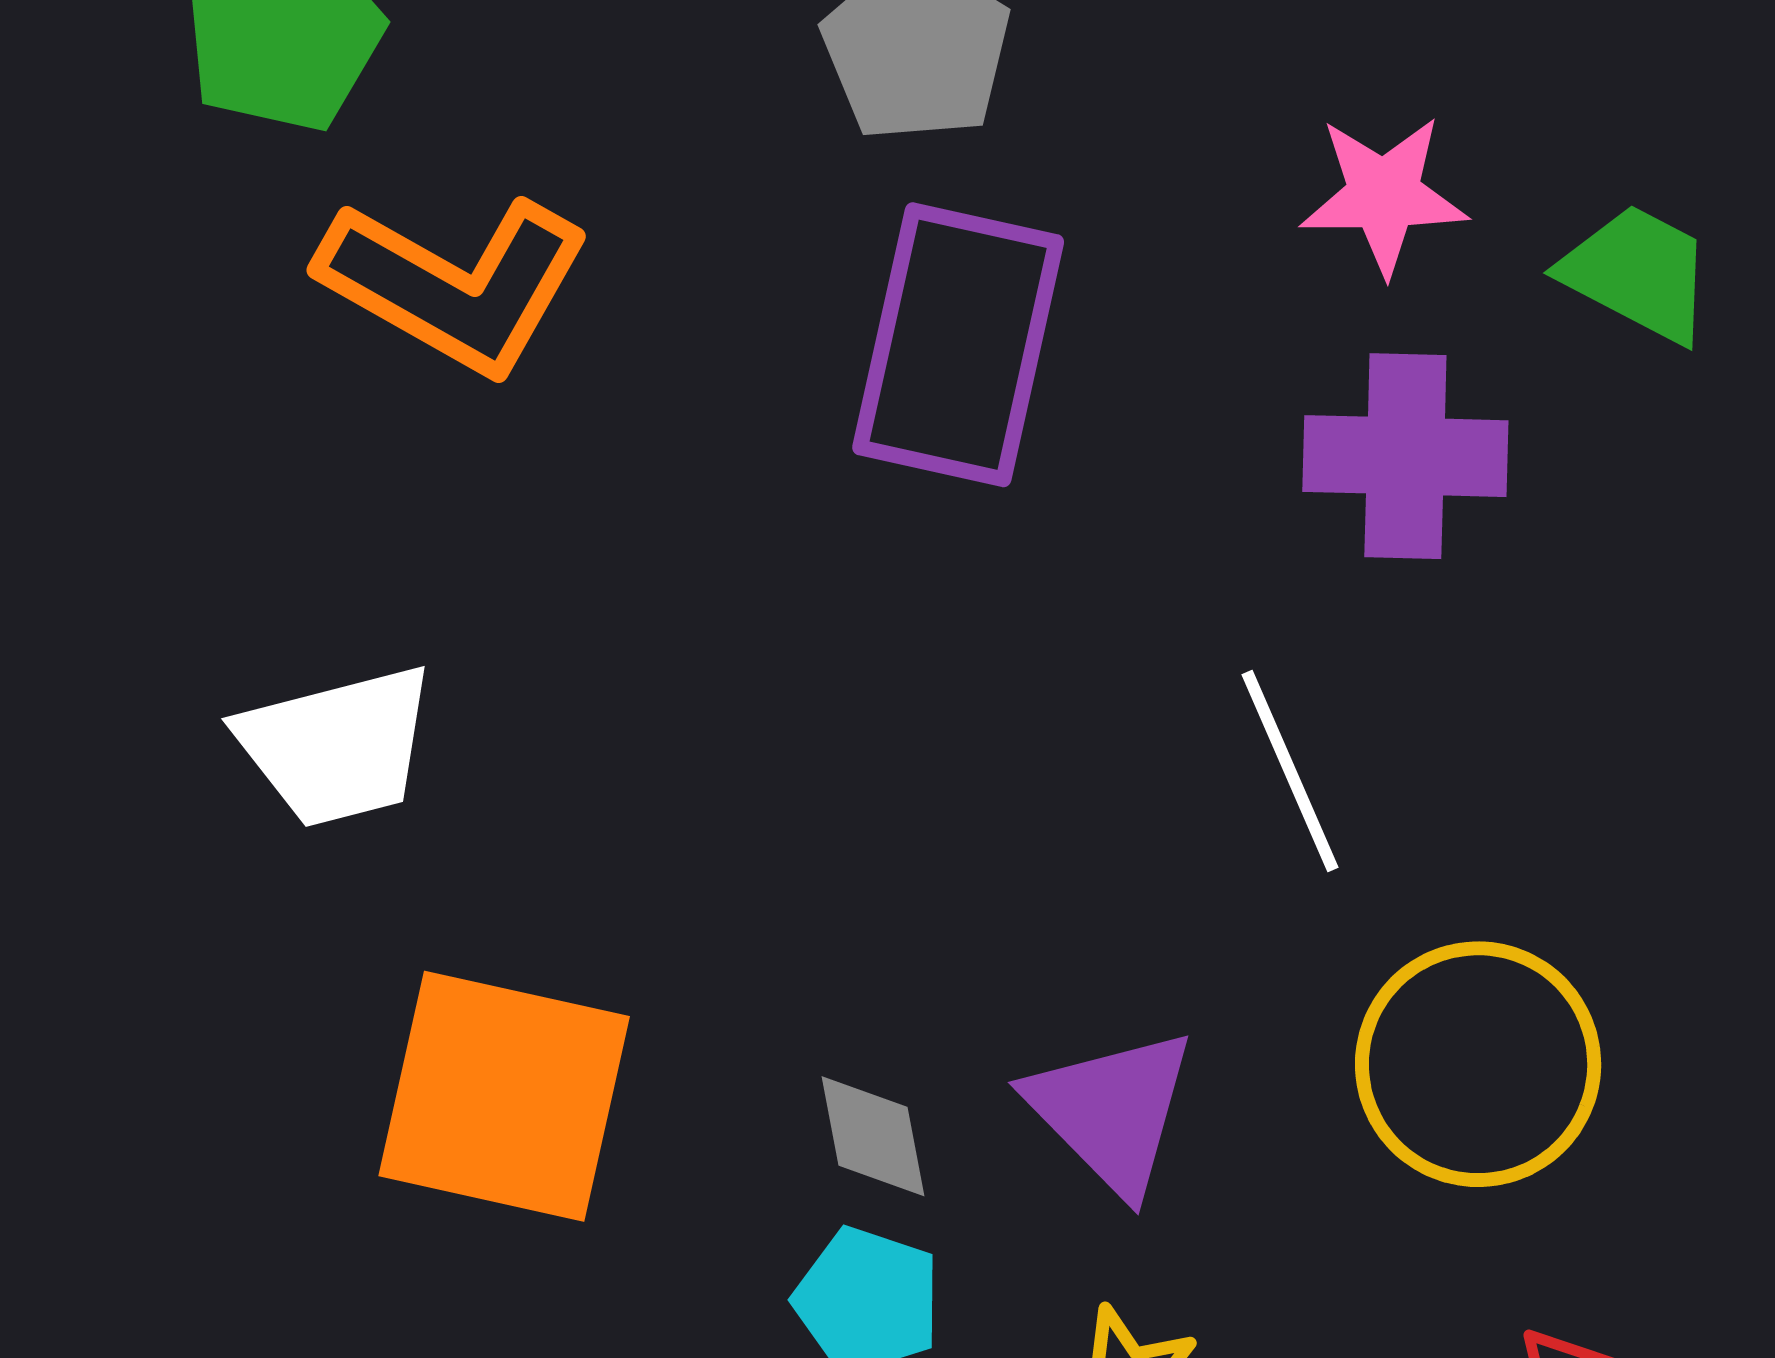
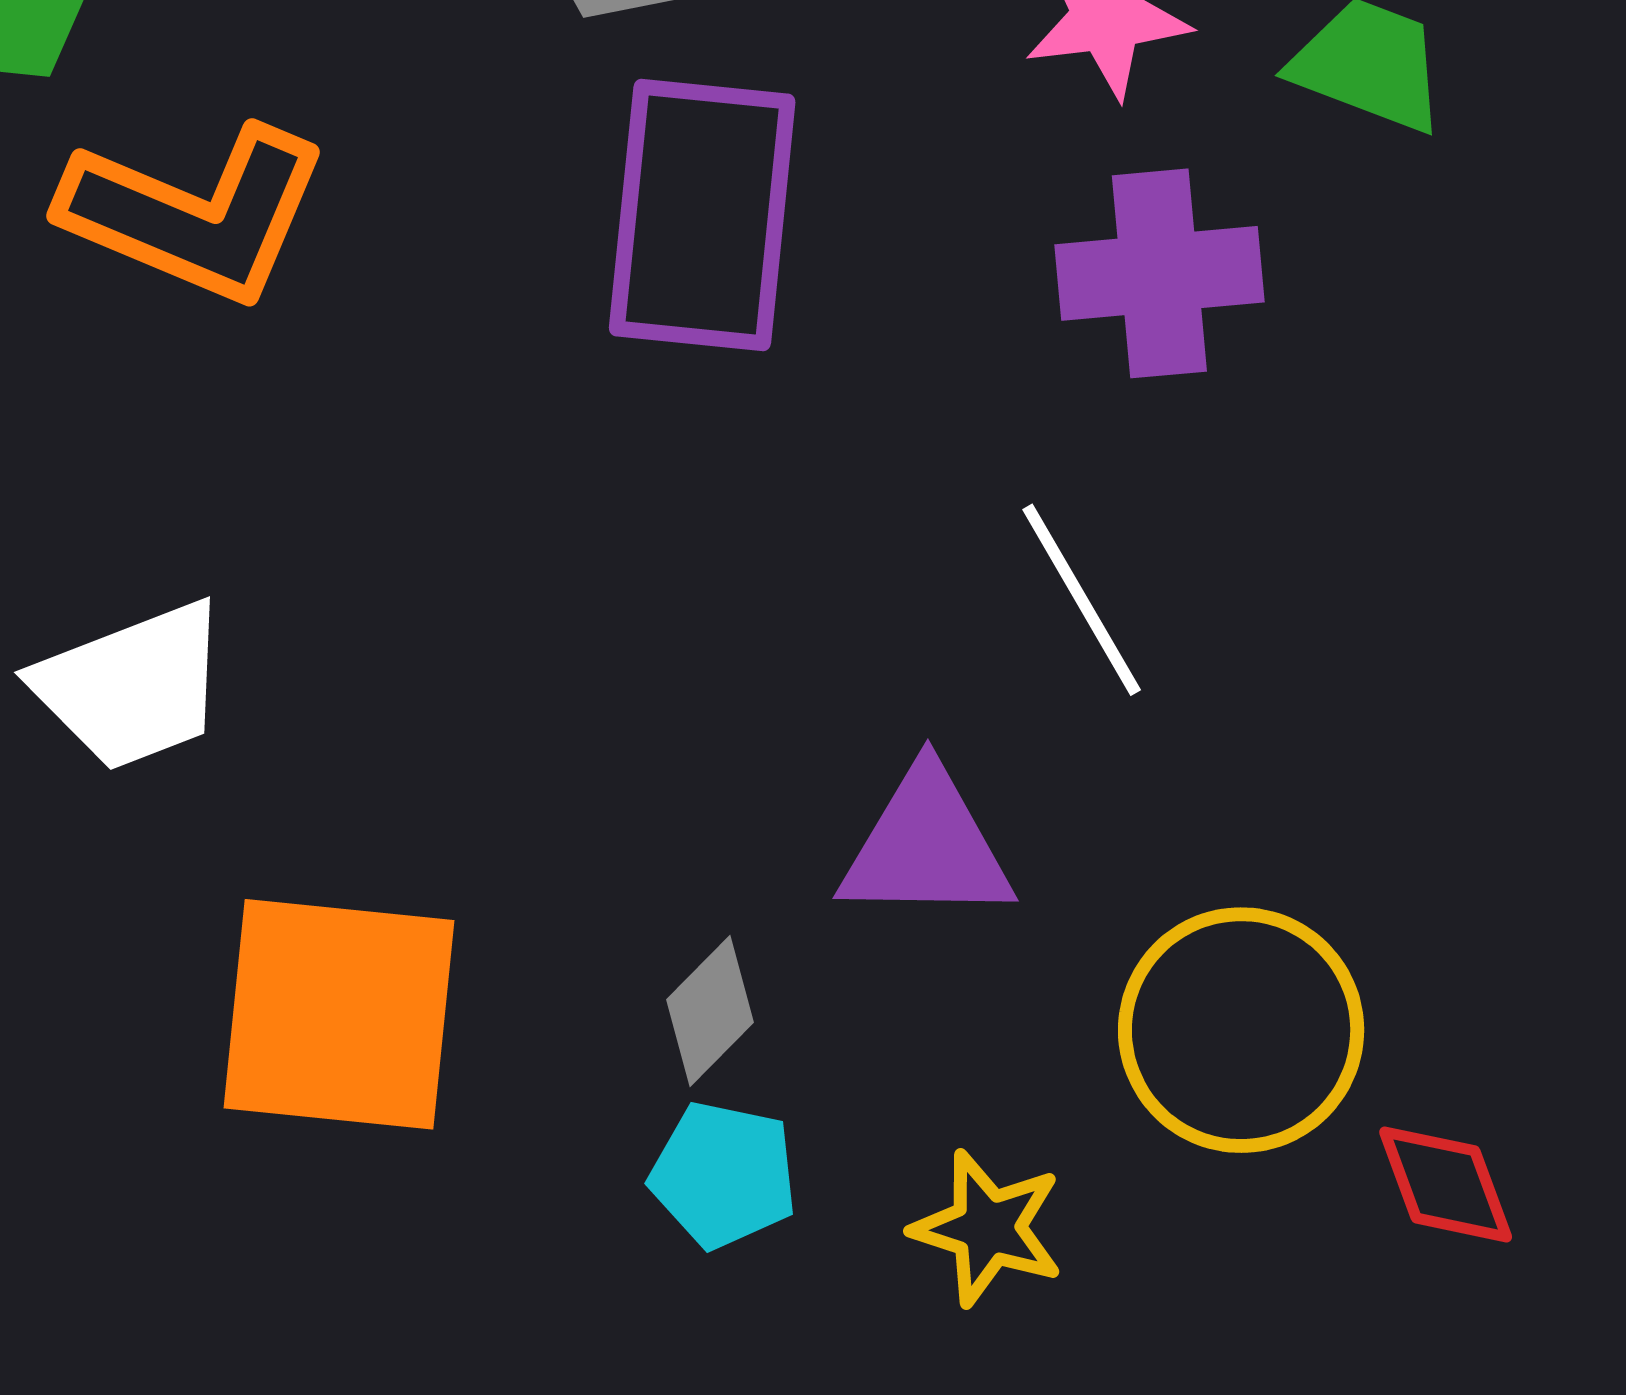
yellow circle: (1478, 1064) -> (1241, 1030), moved
purple triangle: (1111, 1111) -> (926, 846), moved, turned -38
gray diamond: (873, 1136) -> (710, 1011), turned 62

